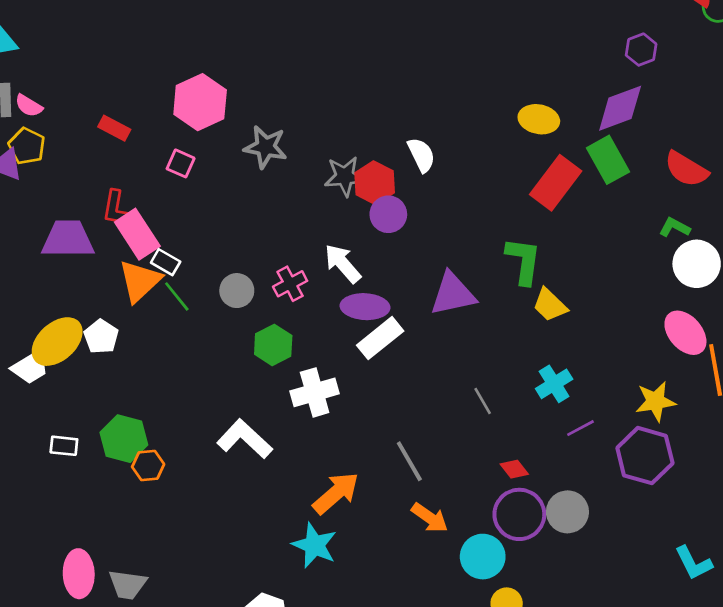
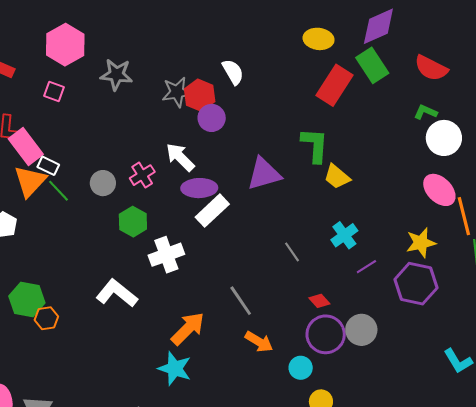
cyan circle: (483, 557) -> (301, 368), size x0.7

